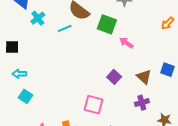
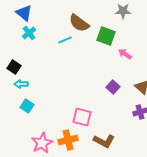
cyan cross: (38, 18) -> (29, 33), moved
black square: (12, 47) -> (14, 67), moved, turned 32
pink square: (93, 105) -> (82, 117), moved

